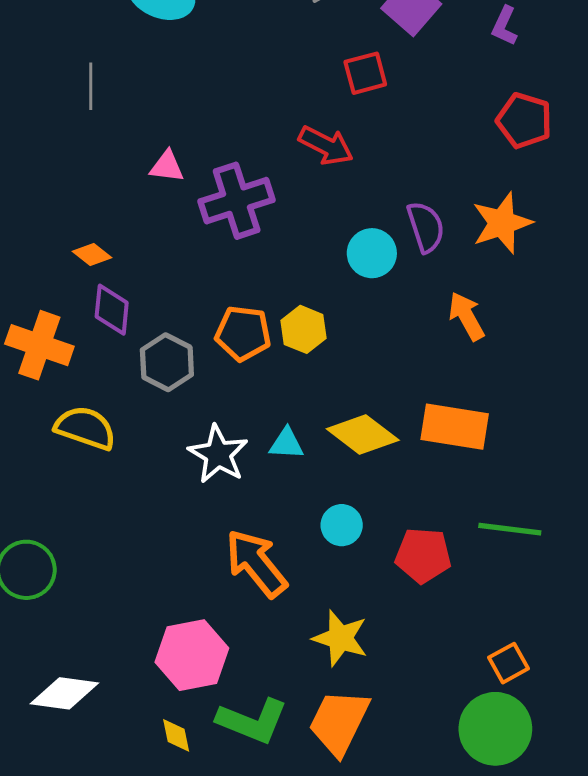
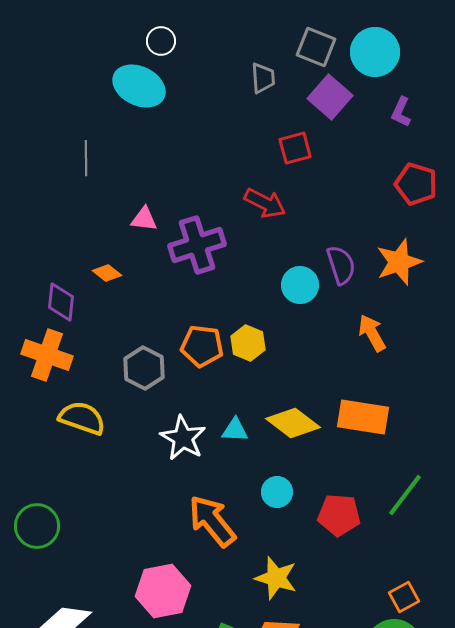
orange diamond: (92, 255) -> (107, 273), moved
purple diamond: (112, 310) -> (61, 302), moved
green line: (510, 529) -> (405, 495), turned -60

